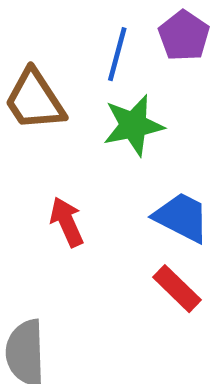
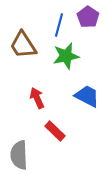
red rectangle: (177, 289) -> (55, 131), moved

